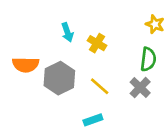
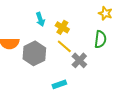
yellow line: (100, 86) -> (64, 46), moved
gray cross: (140, 88) -> (79, 60), moved

